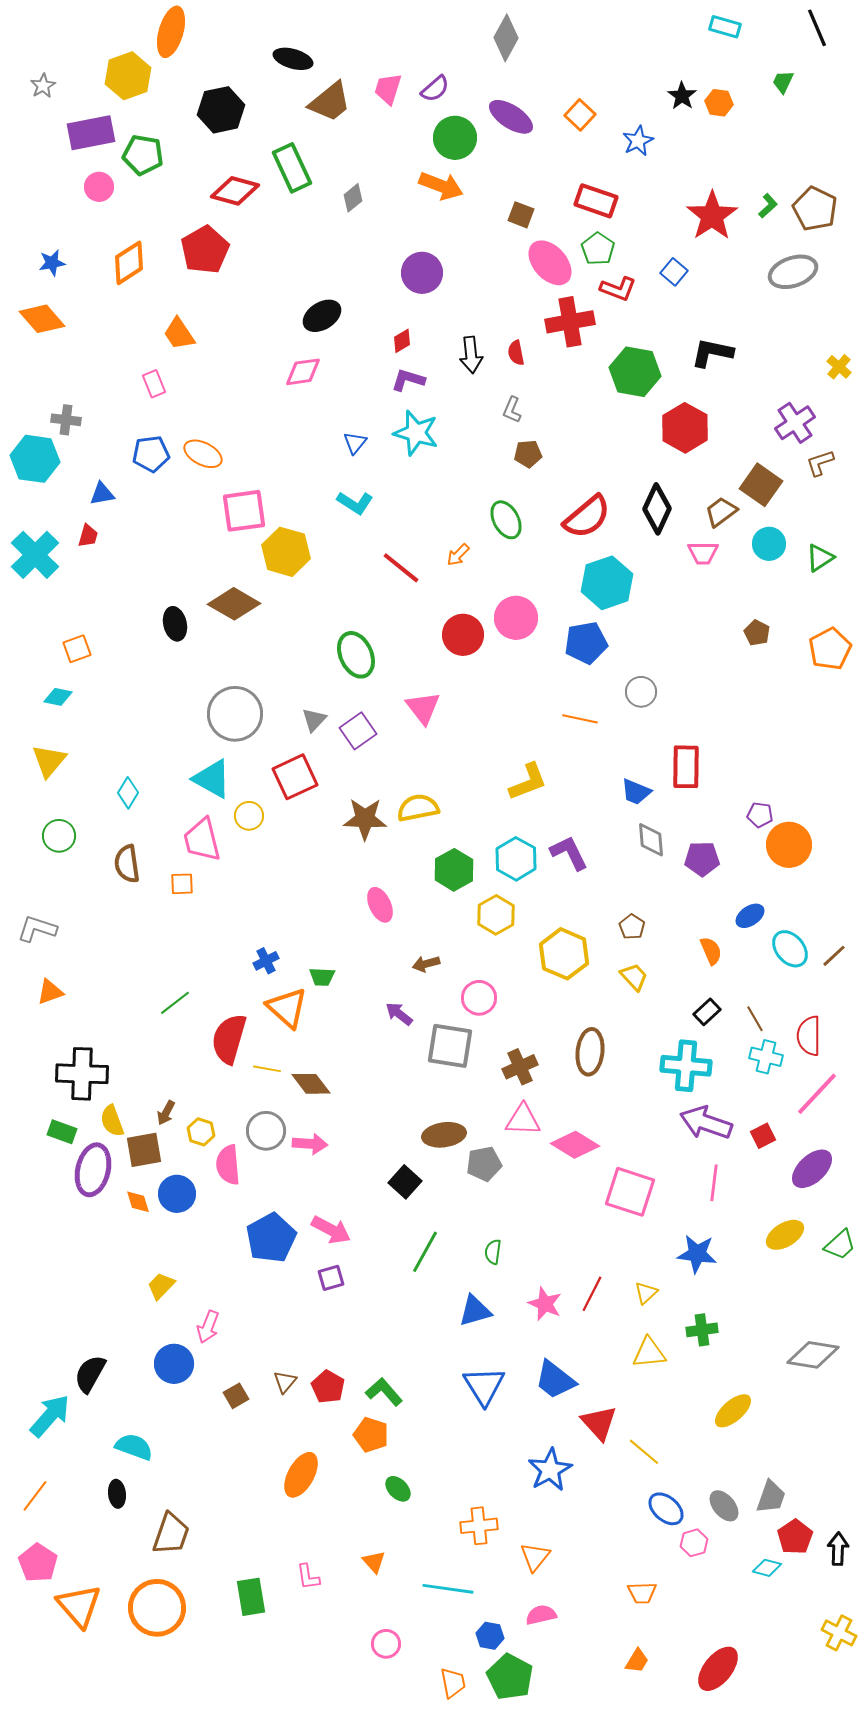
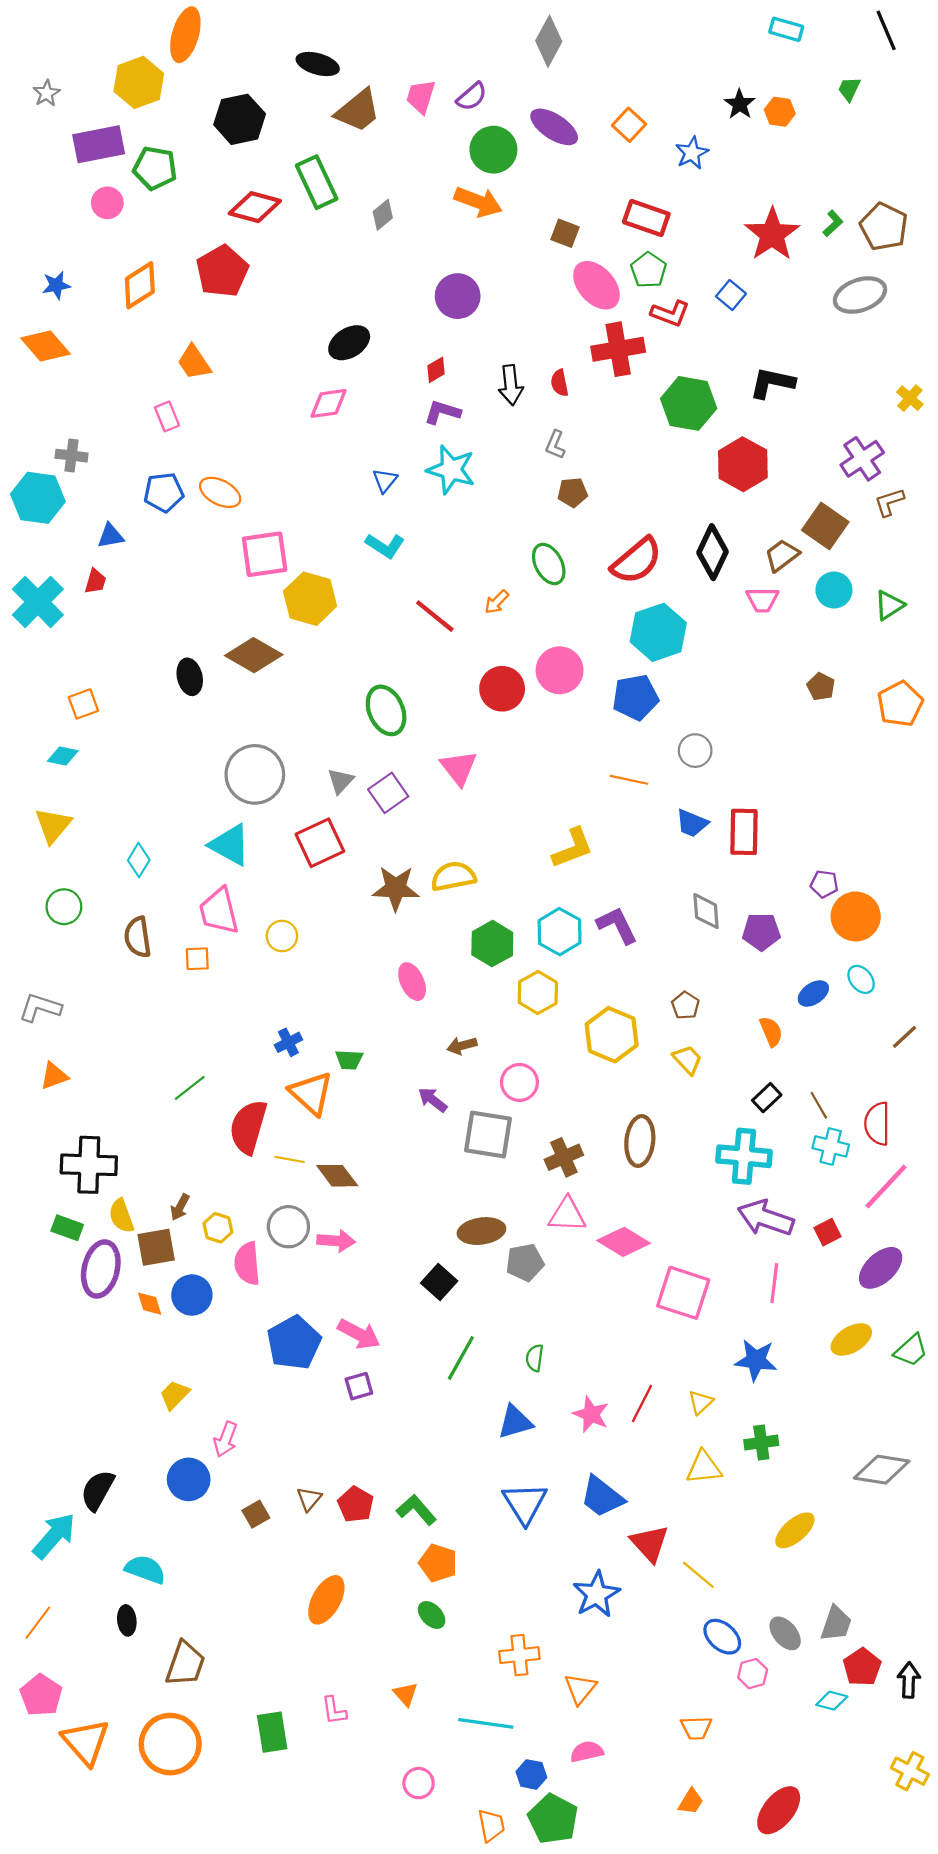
blue trapezoid: (636, 792) -> (692, 823), moved
yellow circle: (249, 816) -> (282, 936), moved
cyan ellipse: (790, 949) -> (861, 979), moved, size x0.7
orange pentagon: (371, 1435) -> (438, 1563), moved

